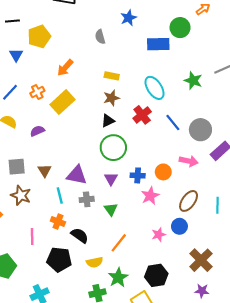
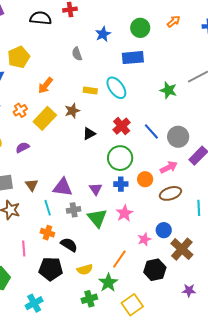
green circle: (180, 28) -> (140, 28), moved
cyan ellipse: (155, 88) -> (116, 88), moved
brown star: (111, 98) -> (72, 111), moved
green circle: (113, 148) -> (120, 158), moved
pink arrow: (189, 161) -> (169, 167), turned -36
pink star: (150, 196) -> (124, 213), moved
brown ellipse: (189, 201) -> (170, 193), moved, turned 40
green triangle: (111, 209) -> (97, 218), size x1.5
orange line: (119, 243) -> (119, 259), moved
brown cross: (201, 260) -> (182, 249), moved
black hexagon: (156, 275) -> (155, 270), moved

